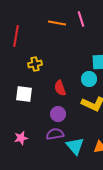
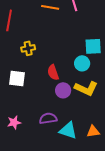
purple circle: (58, 114) -> (63, 90), moved
cyan triangle: (75, 146) -> (68, 130), turned -30

